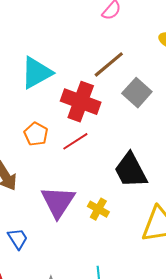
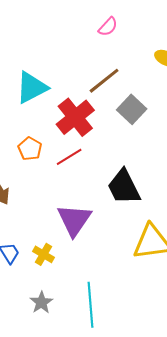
red cross: (81, 102) -> (75, 117), turned 30
purple triangle: (58, 202) -> (74, 220), moved
yellow cross: (98, 209) -> (44, 254), moved

